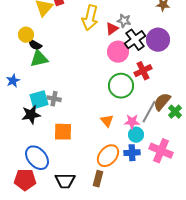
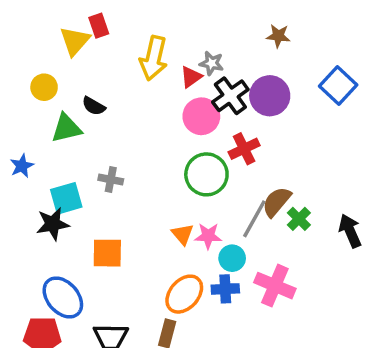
black semicircle: (35, 45) -> (94, 106), moved
gray cross: (54, 99) -> (111, 180), moved
pink star: (132, 122) -> (208, 236), moved

